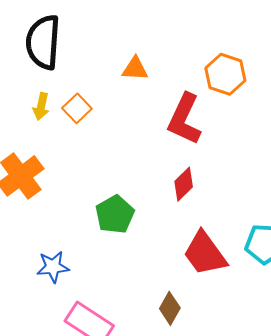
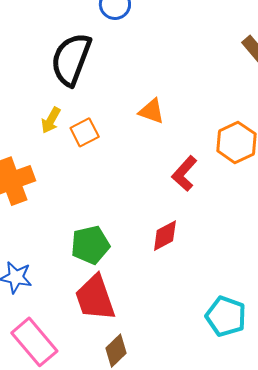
red L-shape: (184, 119) -> (184, 174), size x0.7
red trapezoid: (205, 253) -> (95, 298), moved

